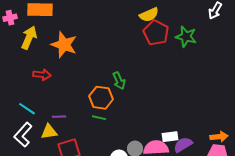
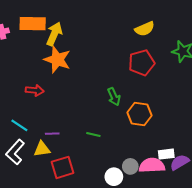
red pentagon: (156, 33) -> (142, 63), moved, turned 30
yellow arrow: (29, 38) -> (54, 34), moved
orange hexagon: (101, 98) -> (140, 114), moved

